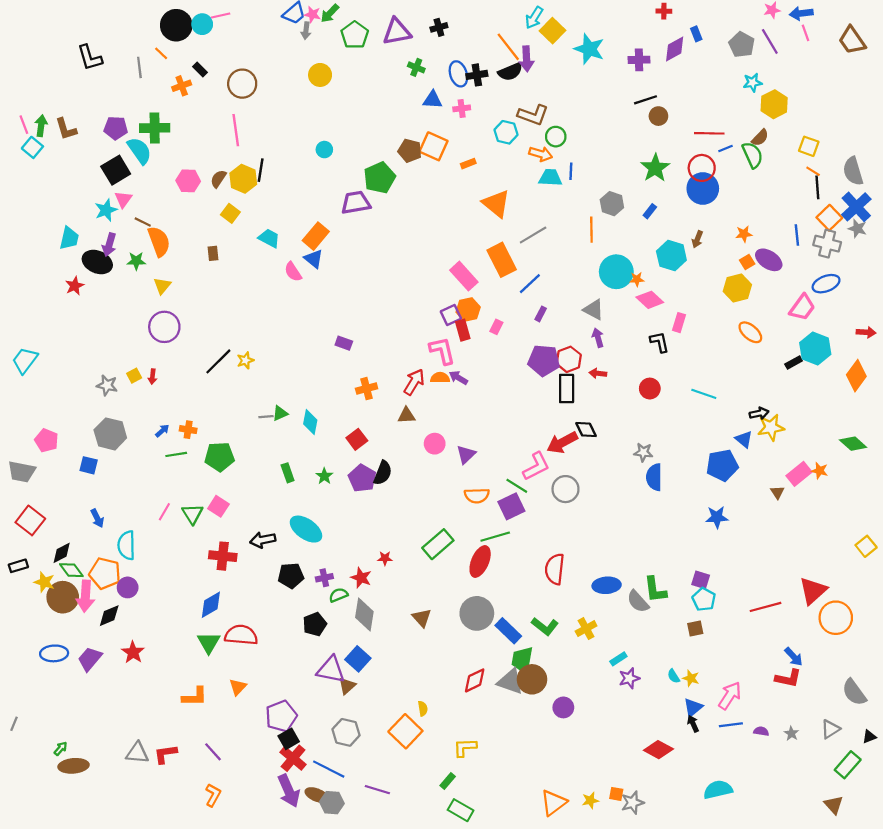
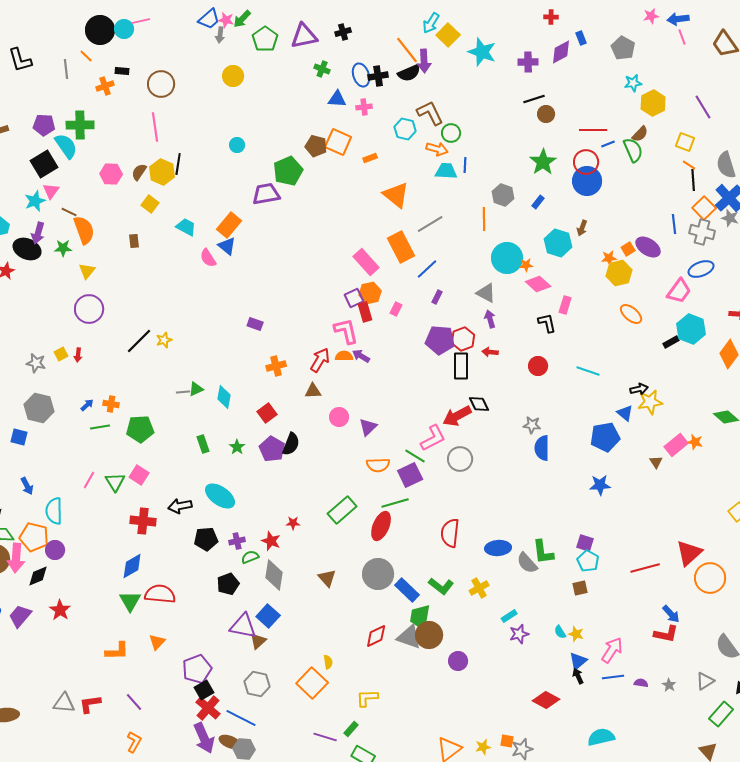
purple line: (770, 41) -> (703, 107), moved
black rectangle: (200, 70) -> (122, 71), turned -40
brown L-shape: (533, 115) -> (430, 113), turned -136
orange star: (744, 234) -> (609, 258), moved
purple line: (377, 790) -> (325, 737), moved

